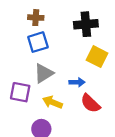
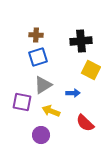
red semicircle: (90, 103) -> (85, 123), moved

